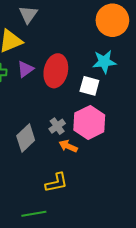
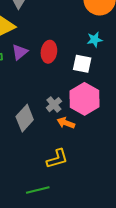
cyan star: (104, 62) -> (95, 40), size x0.7
red ellipse: (56, 71) -> (49, 52), size x0.7

